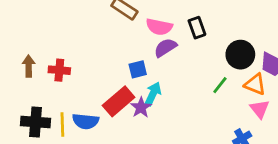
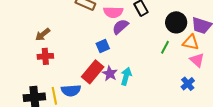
brown arrow: (29, 66) -> (43, 34), moved, turned -119
cyan arrow: (153, 94) -> (126, 76), moved

